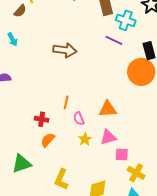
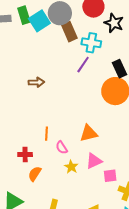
purple line: (114, 40) -> (83, 65), turned -72
brown arrow: (65, 50) -> (36, 82), size x0.7

